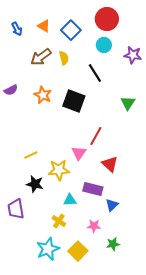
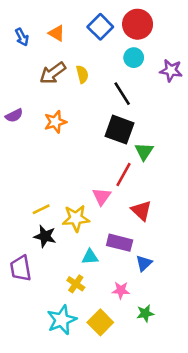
blue square: (71, 30) -> (100, 27), moved
orange star: (43, 95) -> (55, 122), turned 30
black square: (74, 101) -> (120, 130), moved
green triangle: (128, 103) -> (144, 151), moved
yellow line: (31, 155) -> (41, 209), moved

